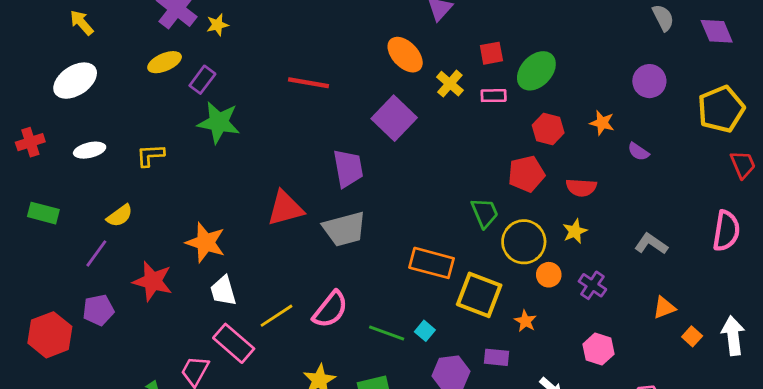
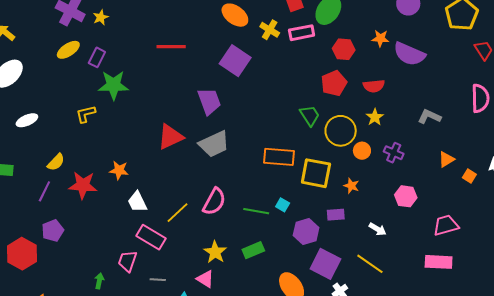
pink rectangle: (494, 96) -> (302, 33), size x1.4
purple semicircle: (638, 152) -> (409, 54), size x2.0
yellow L-shape: (150, 155) -> (86, 114), moved
orange star: (206, 242) -> (119, 170), size x0.7
red star: (153, 281) -> (83, 185), moved

